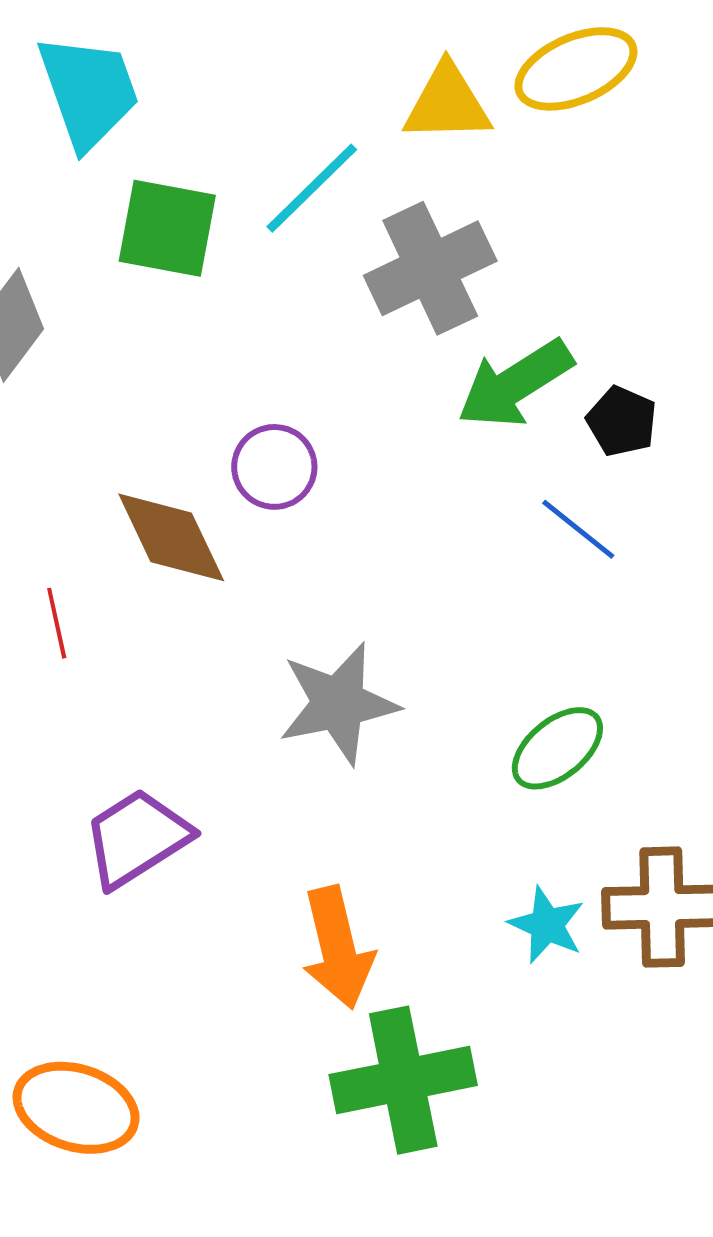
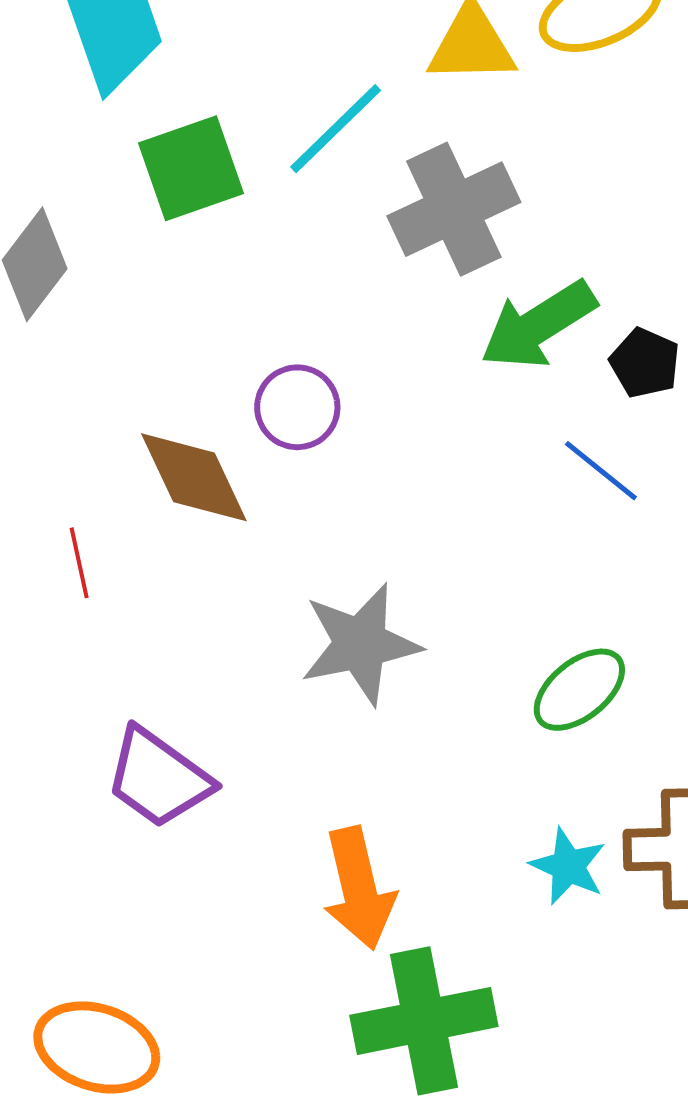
green square: (167, 228) -> (191, 168), turned -30
purple trapezoid: (137, 838) -> (158, 778), turned -112

